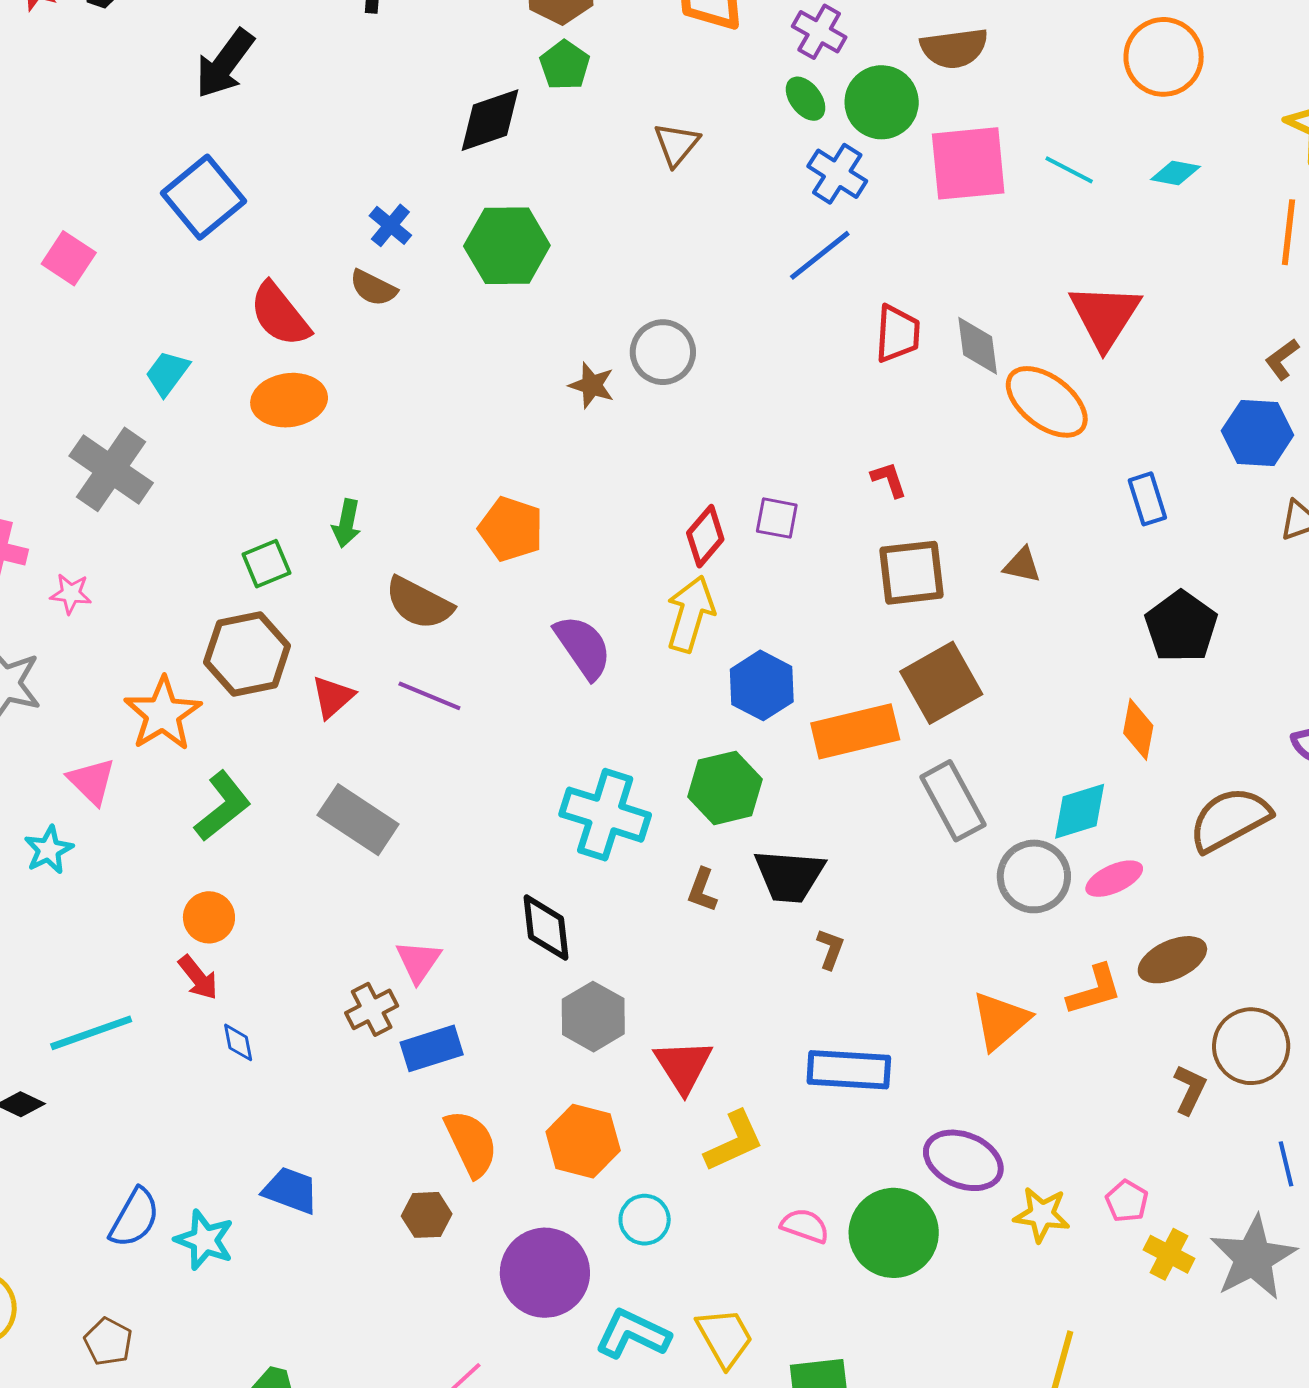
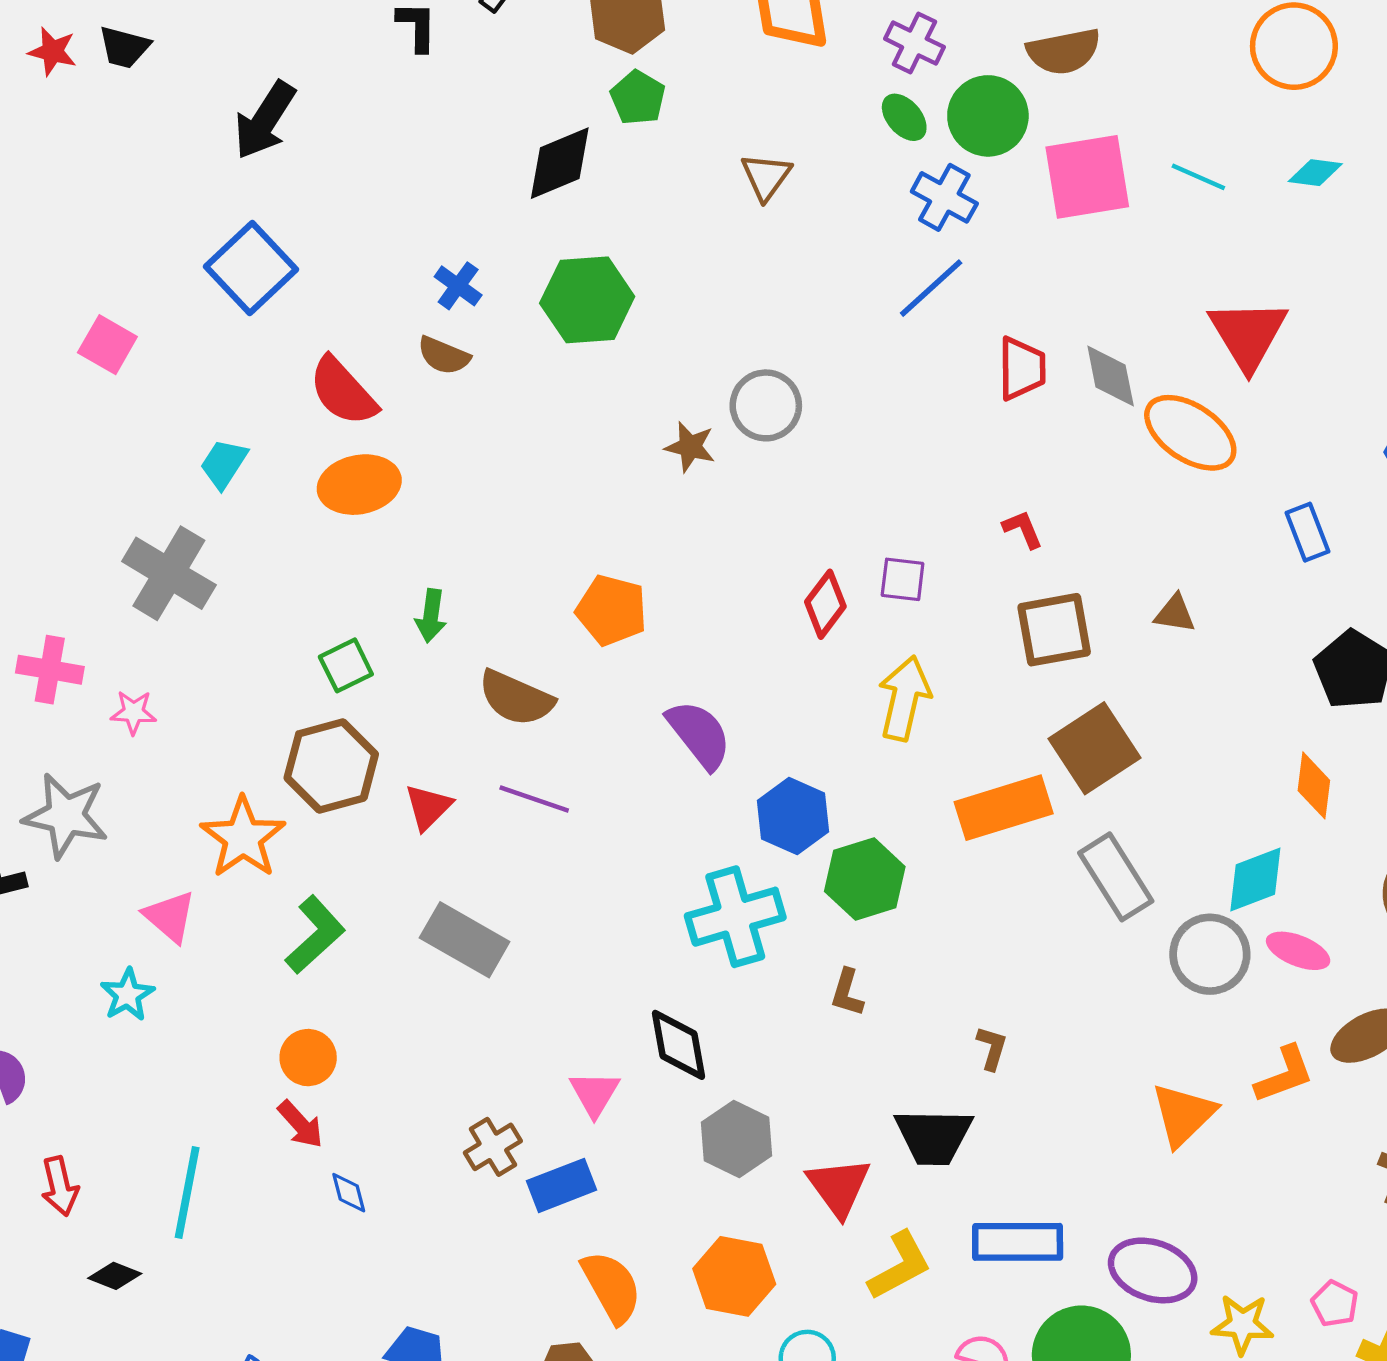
yellow arrow: (690, 614) -> (904, 698), moved
blue hexagon: (762, 685) -> (793, 816), moved
cyan cross: (605, 815) -> (735, 917), turned -30
black trapezoid: (789, 876) -> (934, 1137), moved
pink ellipse: (1114, 879) -> (1298, 951), turned 50
pink triangle: (418, 961) -> (595, 1094), moved
cyan line: (91, 1033) -> (187, 1192), turned -56
blue rectangle: (849, 1070) -> (1018, 1242), moved

